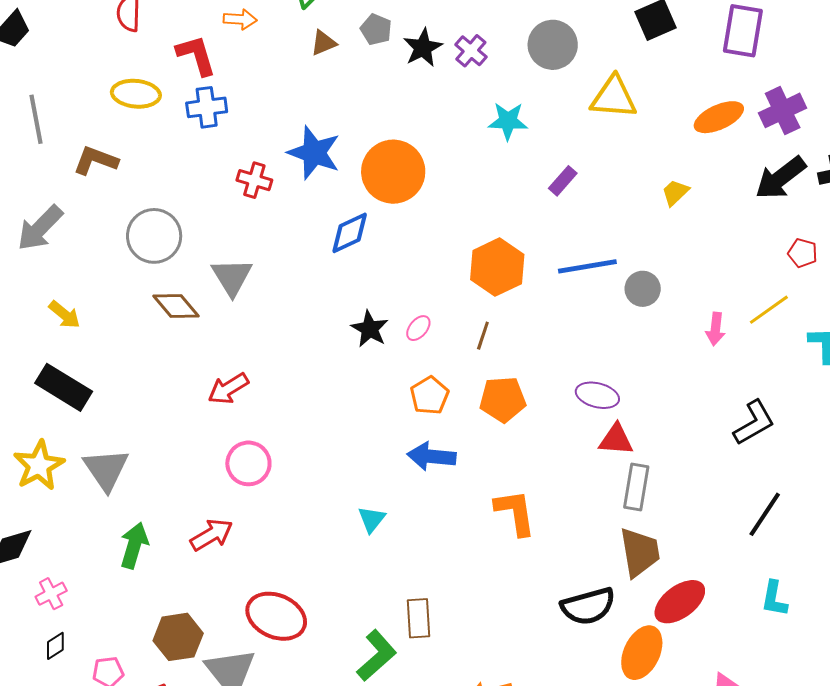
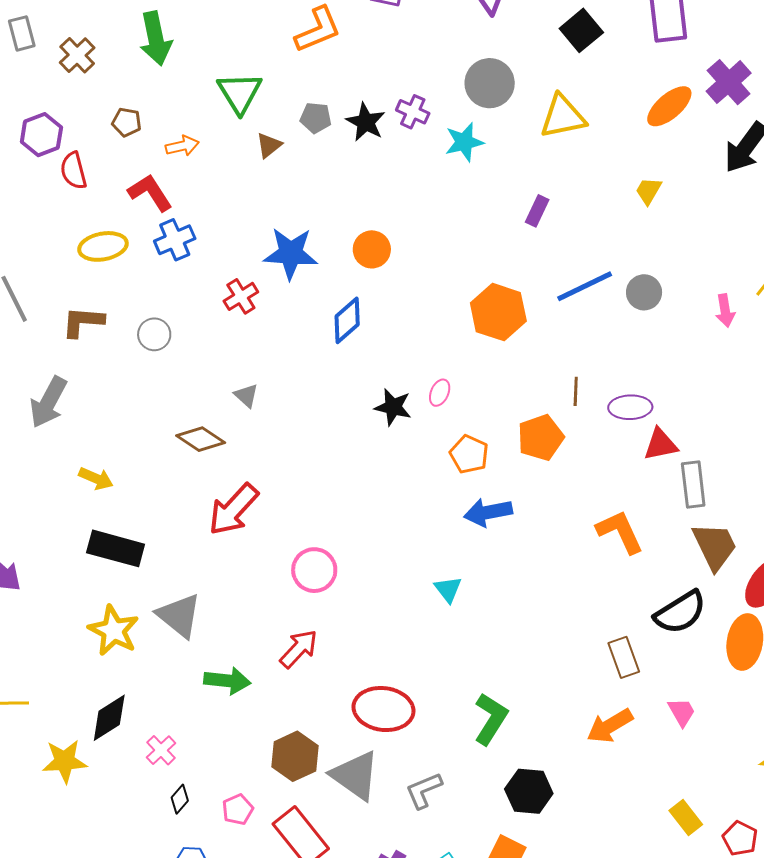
cyan star: (508, 121) -> (464, 142), moved
orange circle: (393, 172) -> (372, 249), size x0.6
red cross: (254, 180) -> (241, 296), turned -32
gray circle: (154, 236) -> (154, 334), moved, size x0.6
gray triangle: (232, 277) -> (246, 396), size x0.6
brown line: (483, 336) -> (576, 391), moved
red arrow: (228, 389) -> (233, 509), moved, size x1.4
orange L-shape: (515, 512) -> (620, 532), moved
green arrow: (134, 545) -> (227, 681), turned 96
brown rectangle: (418, 618) -> (624, 657), moved

